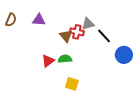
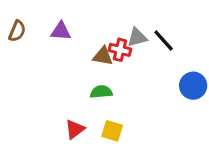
brown triangle: (66, 36) -> (103, 56), turned -40
black line: (104, 36) -> (164, 40), moved
red triangle: (48, 61) -> (75, 129), moved

